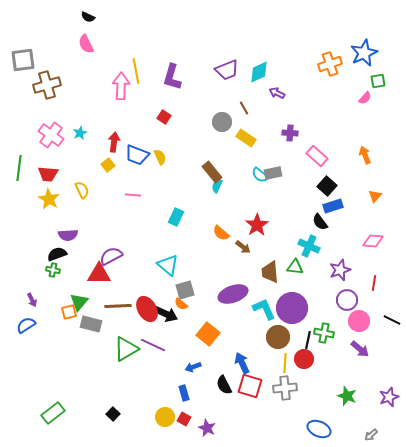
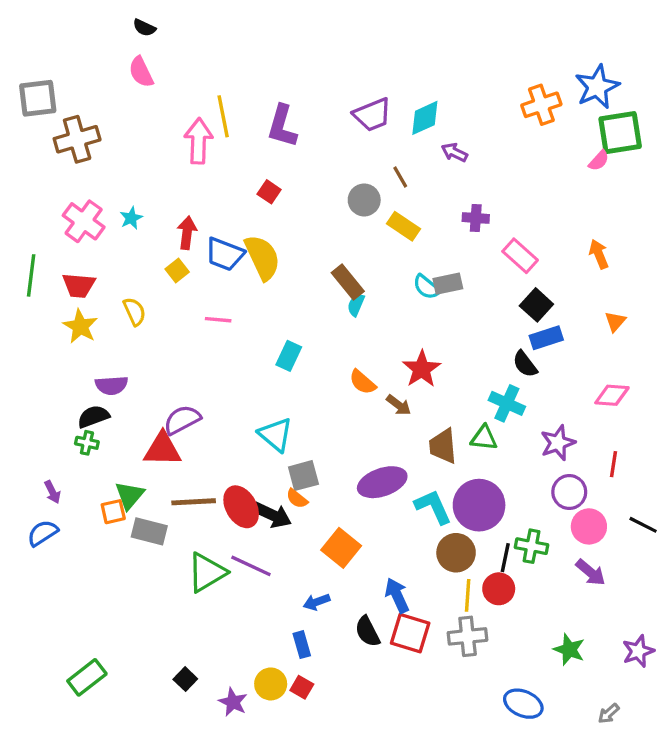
green square: (378, 81) -> (620, 133), size x1.8
yellow semicircle: (160, 157) -> (262, 257), size x1.8
purple star: (207, 428) -> (233, 702), moved

